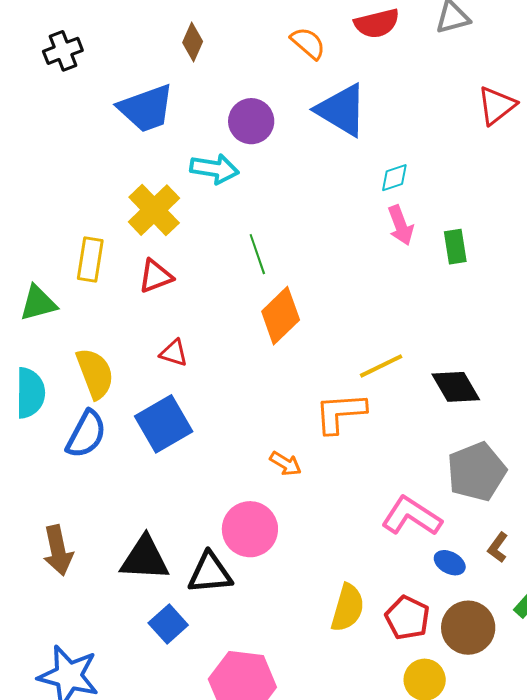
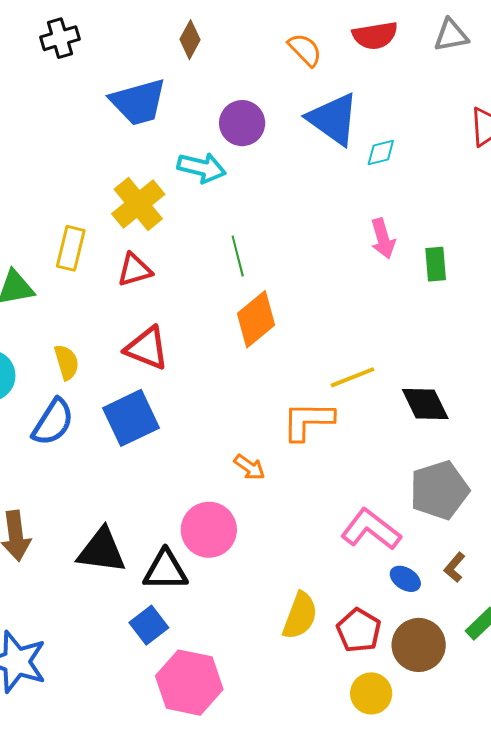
cyan diamond: (394, 178) -> (381, 153), moved
red triangle: (174, 353) -> (147, 348), size x1.6
yellow semicircle: (95, 373) -> (67, 362), size x0.7
blue square: (168, 624) -> (149, 625), moved

